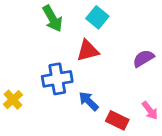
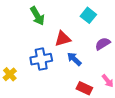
cyan square: (97, 17) -> (88, 15), moved
blue arrow: (89, 101) -> (74, 59), moved

